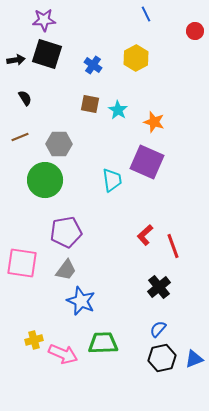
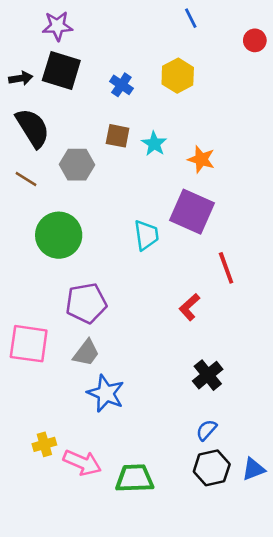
black semicircle: (25, 98) -> (33, 128), size x2.0
brown line: (20, 137) -> (26, 179), turned 54
gray hexagon: (59, 144) -> (77, 165), moved
red line: (173, 246) -> (226, 268), moved
green trapezoid: (103, 343) -> (135, 478), moved

